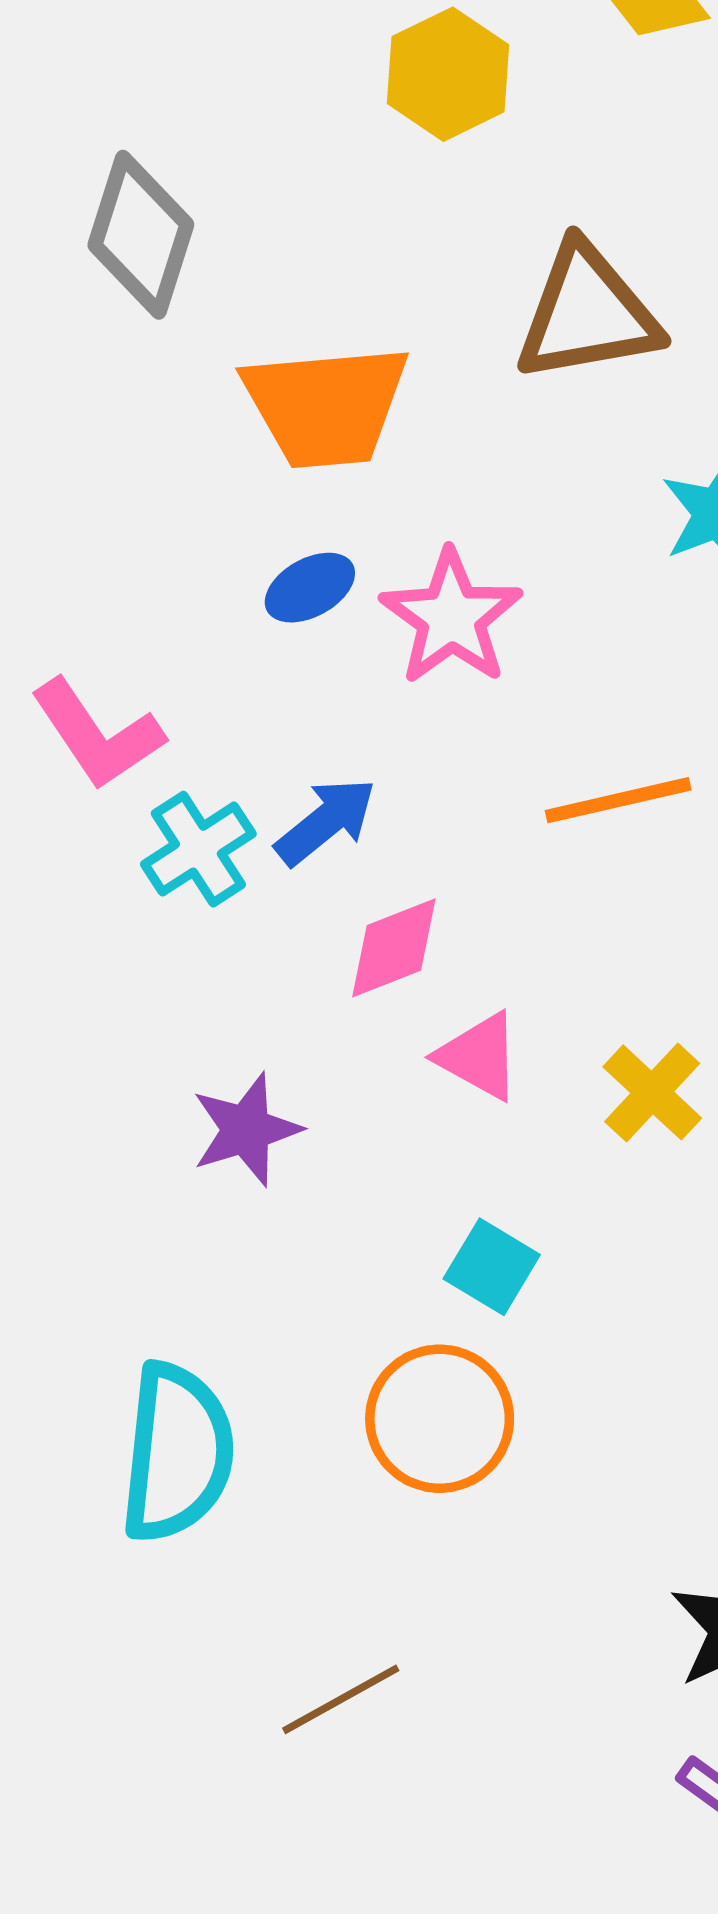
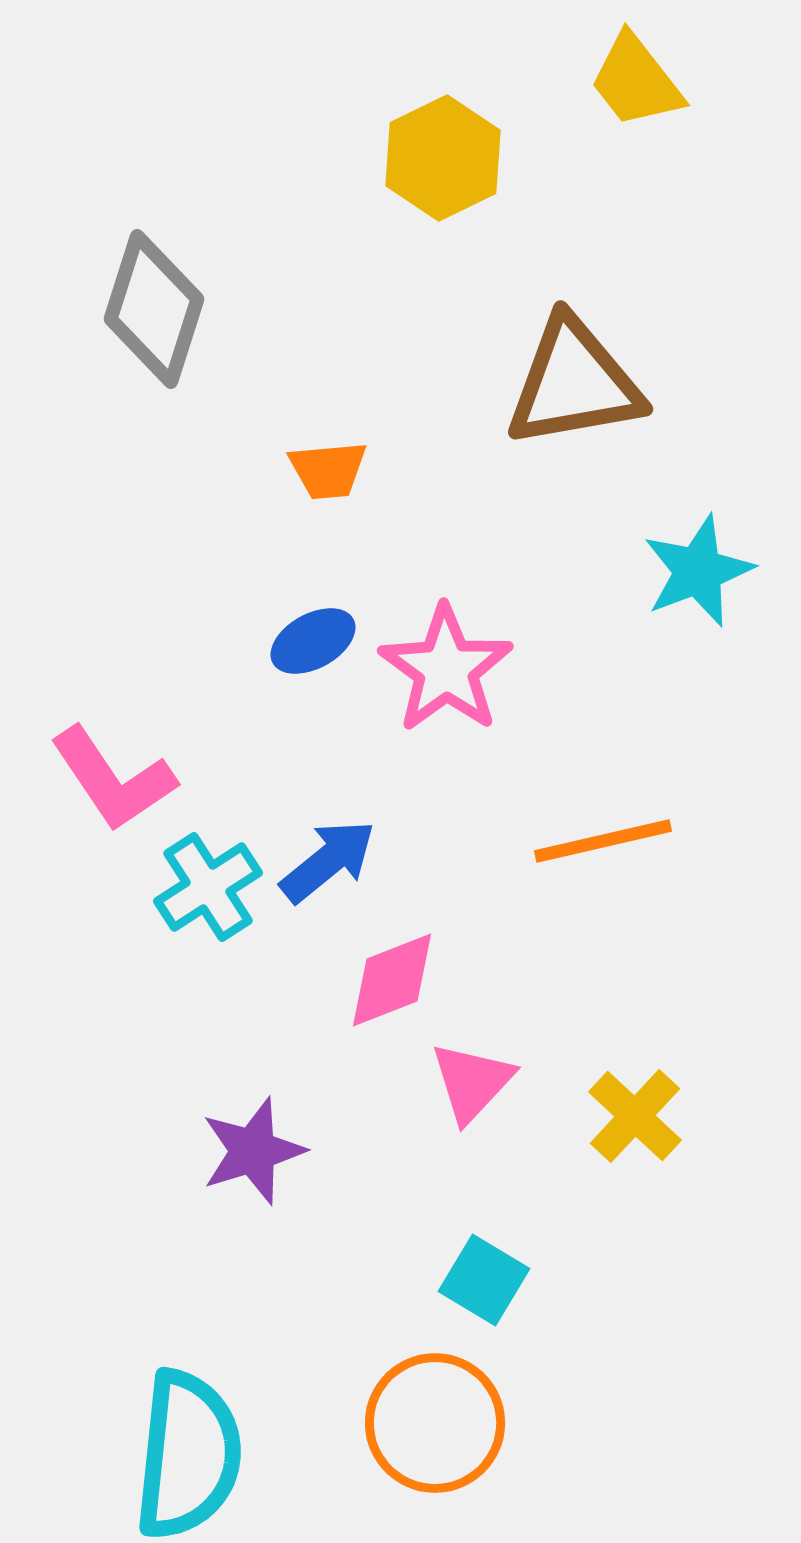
orange trapezoid: (326, 406) -> (328, 470), size x0.5
pink triangle: (479, 1056) -> (472, 1082), turned 44

